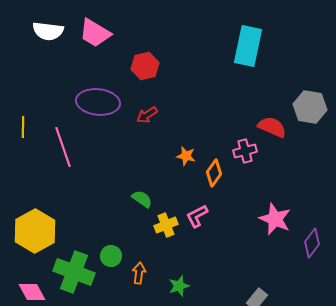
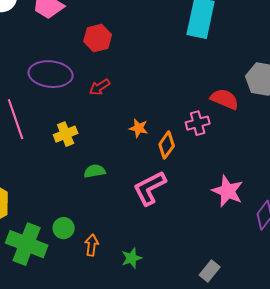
green semicircle: (142, 199) -> (95, 171), turned -45
pink L-shape: (197, 216) -> (150, 188), size x1.5
yellow cross: (166, 225) -> (66, 134), moved

